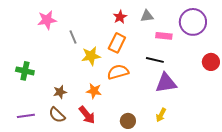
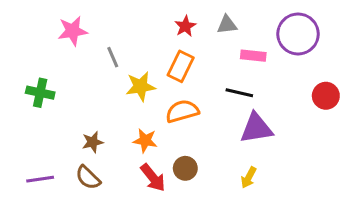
green cross: (25, 71) -> (40, 93), moved
red arrow: (87, 115) -> (153, 178), moved
brown circle: (128, 121) -> (185, 168), moved

